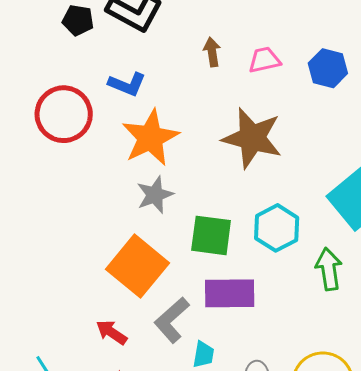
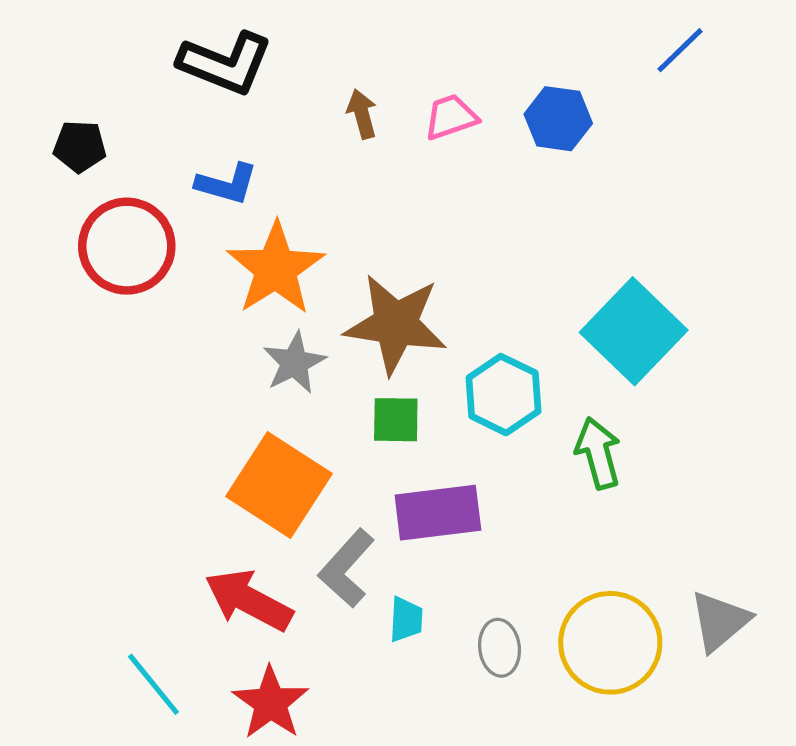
black pentagon: (78, 20) -> (80, 146), moved
brown star: (252, 138) -> (396, 324), moved
green square: (211, 235) -> (396, 420), size x0.7
red arrow: (112, 332) -> (249, 600), size x1.6

